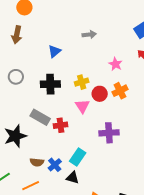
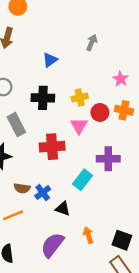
gray arrow: (89, 35) -> (92, 43), turned -64
orange cross: (120, 91) -> (124, 110), turned 35
gray rectangle: (40, 117) -> (16, 125), moved, turned 30
red cross: (60, 125) -> (52, 147), size x1.5
cyan rectangle: (78, 157) -> (83, 180), moved

